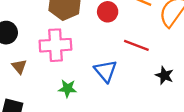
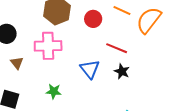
black star: (164, 75) -> (122, 71), moved
green star: (67, 88) -> (54, 91), moved

